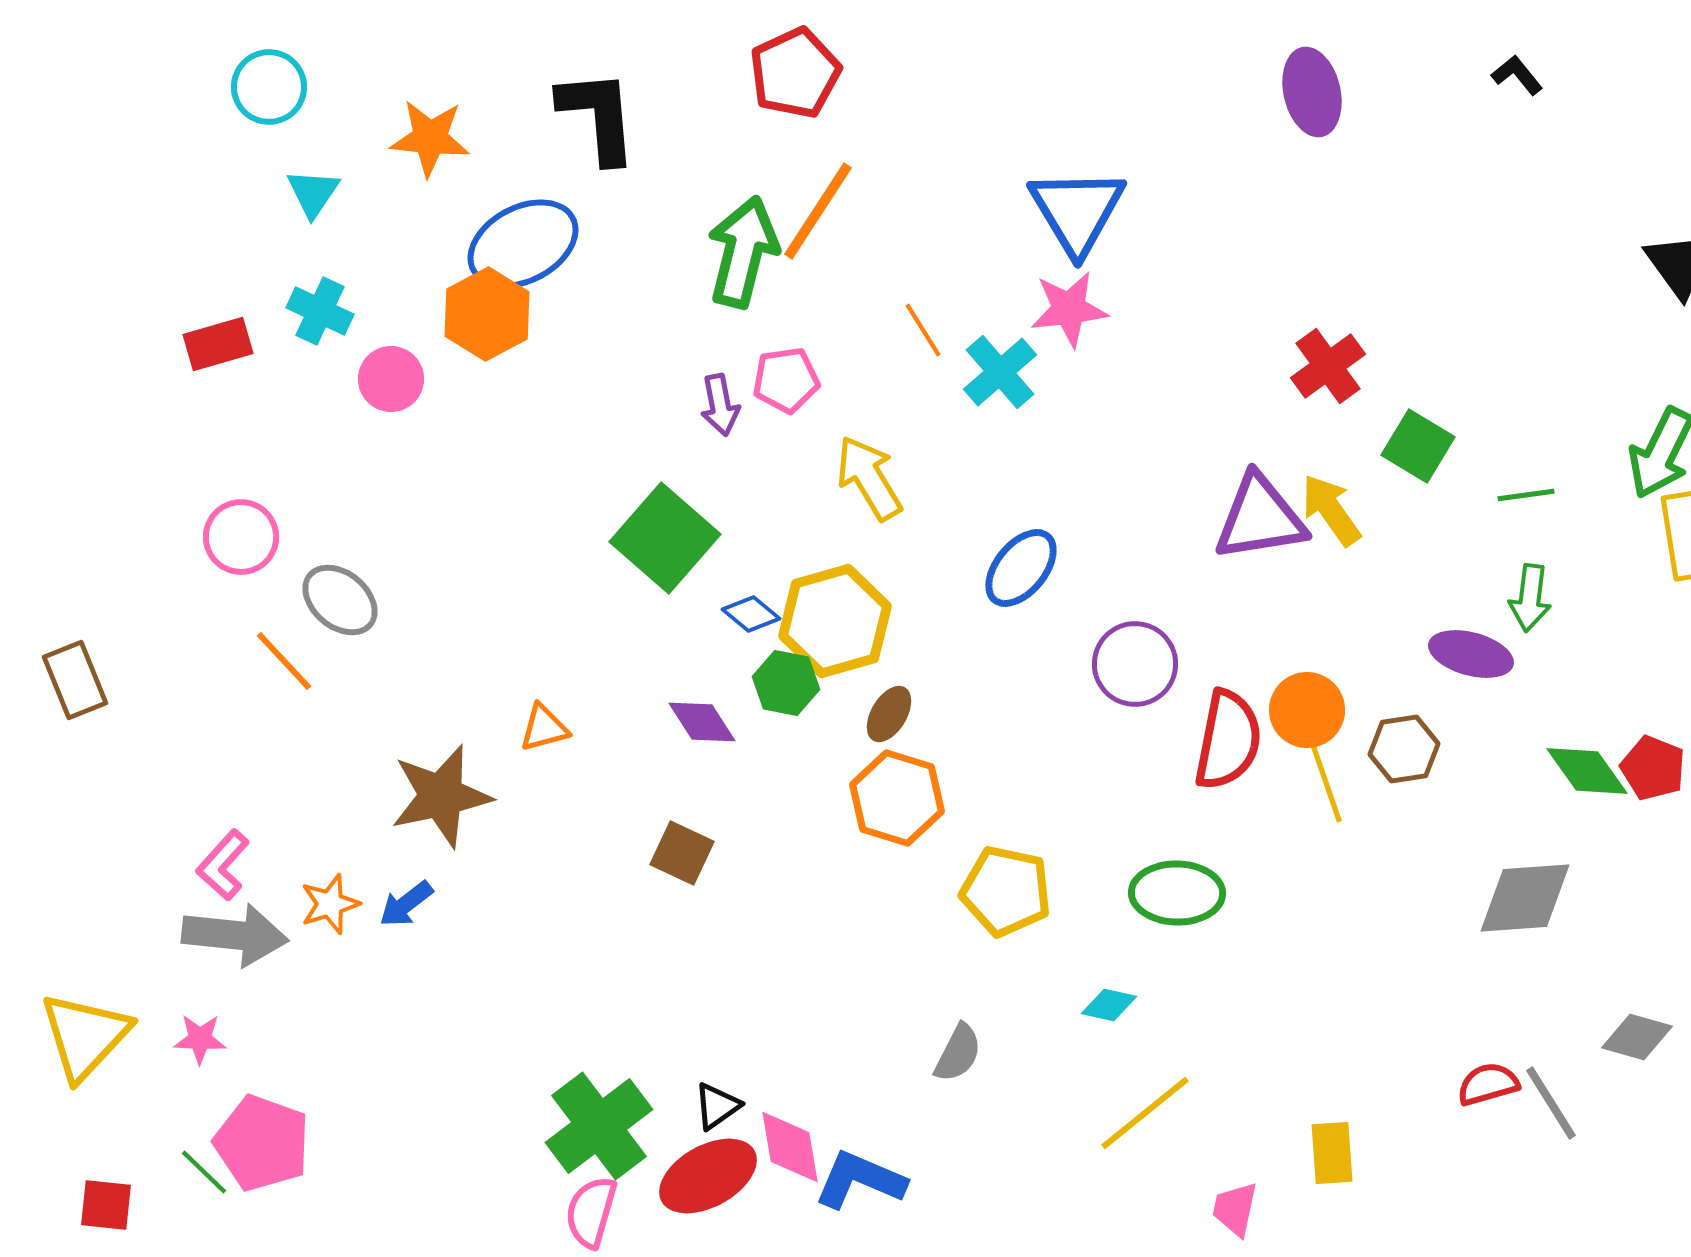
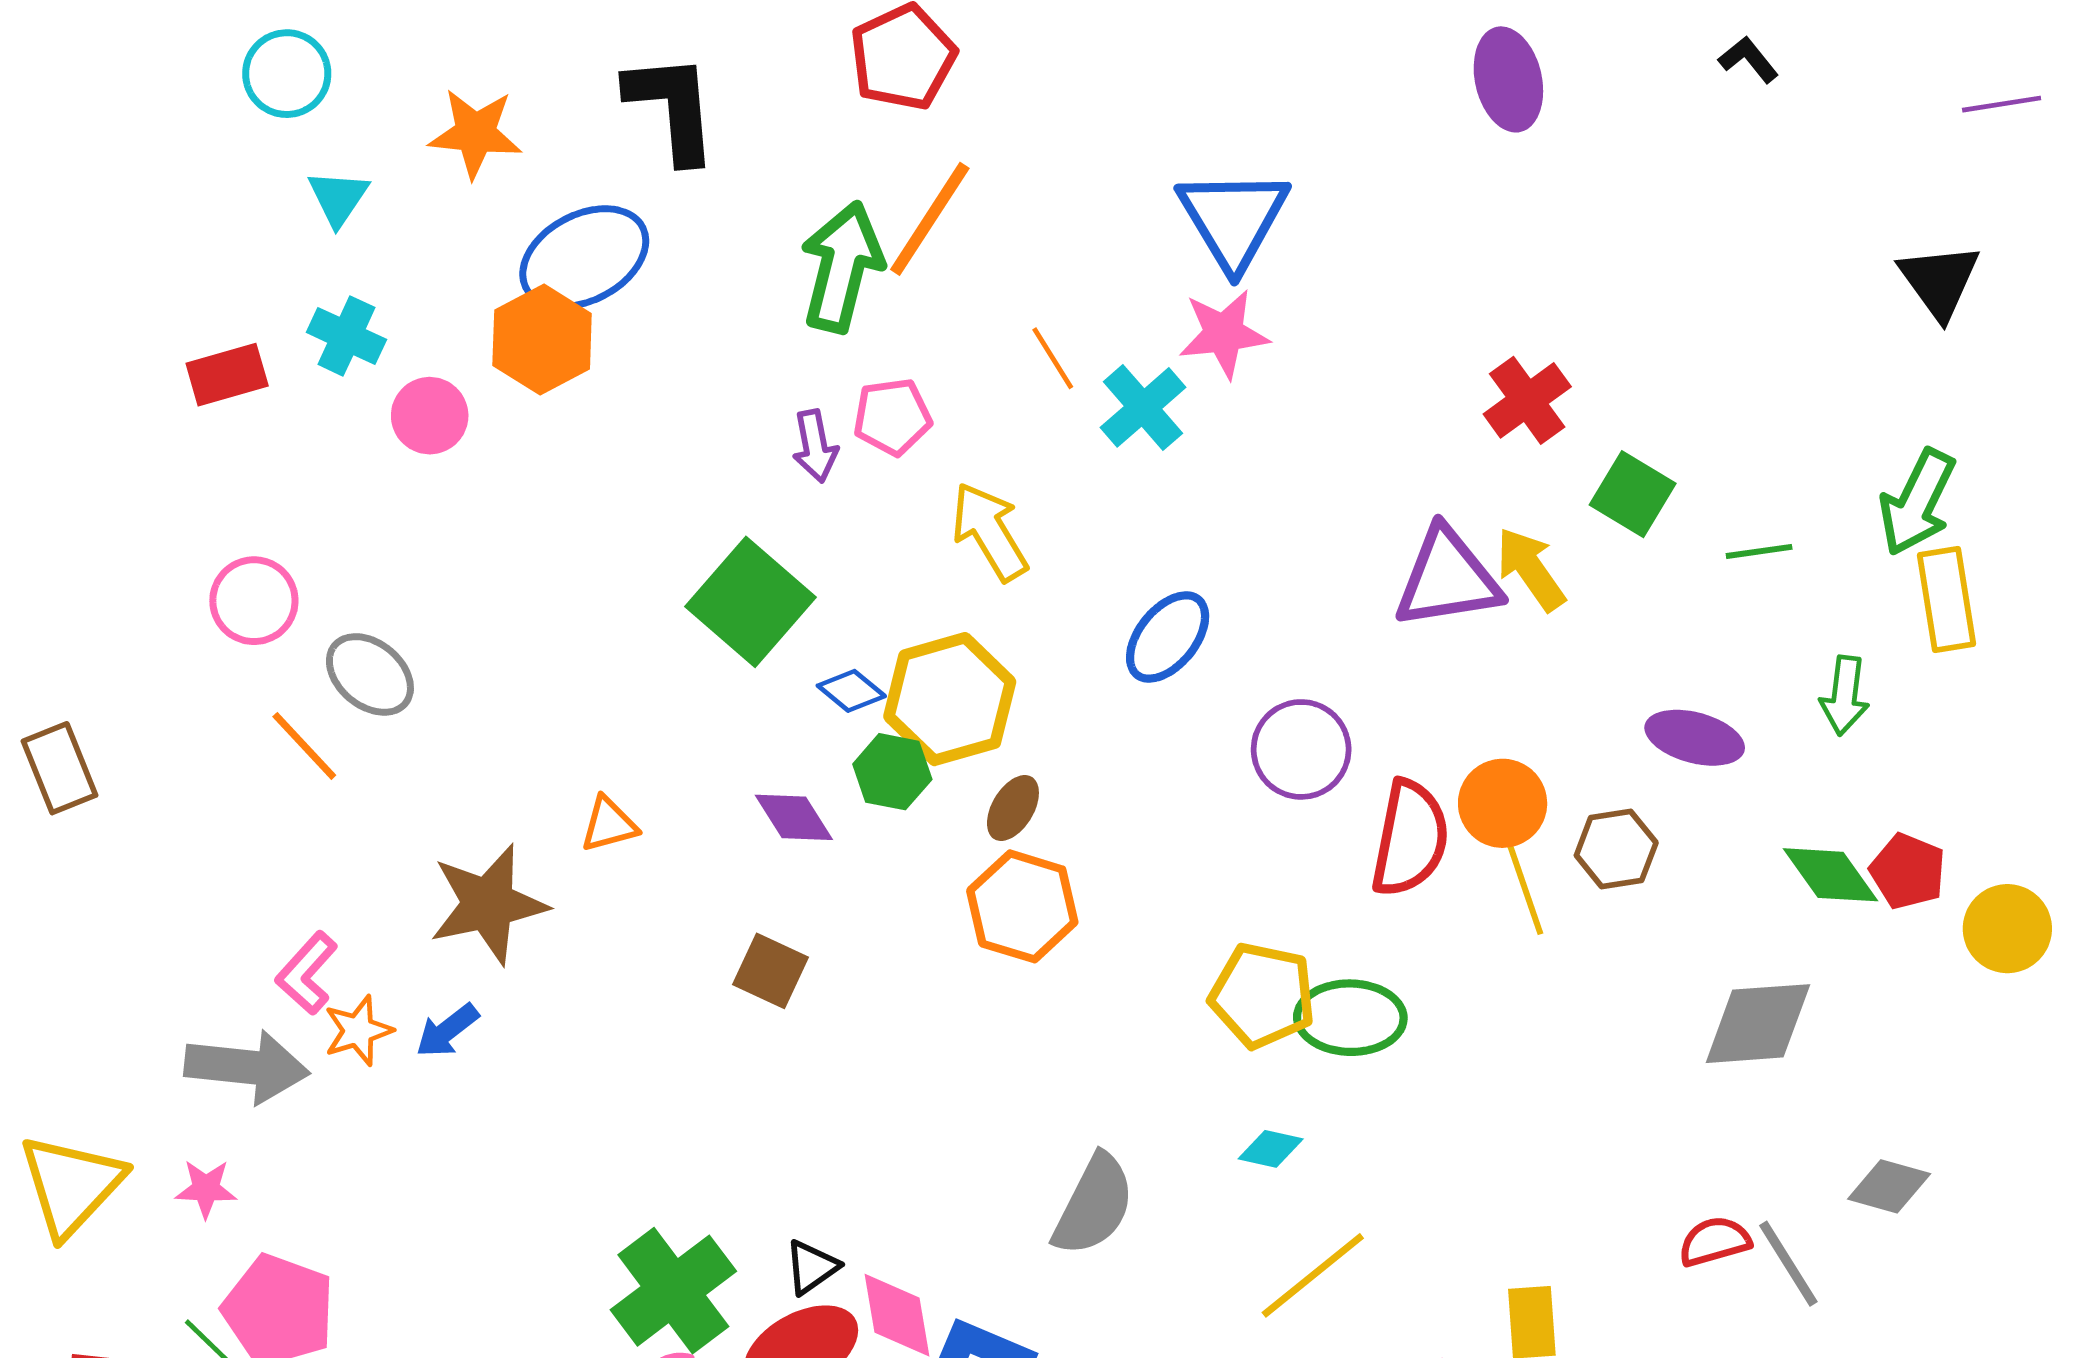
green arrow: (1530, 598) -> (1845, 696), moved
pink L-shape: (223, 865) -> (307, 973), moved
yellow pentagon: (1006, 891) -> (1262, 995), moved
gray semicircle: (958, 1053) -> (1094, 1205), size x1.5

